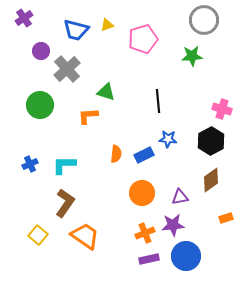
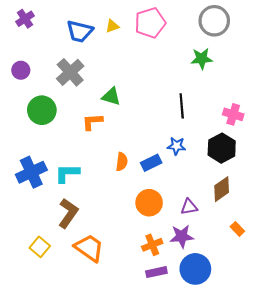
pink pentagon: (143, 39) -> (150, 23), moved
purple circle: (41, 51) -> (21, 70), moved
black line: (158, 101) -> (182, 106), moved
blue cross: (30, 164) -> (31, 172), size x1.8
orange rectangle: (226, 218) -> (237, 229), turned 64

